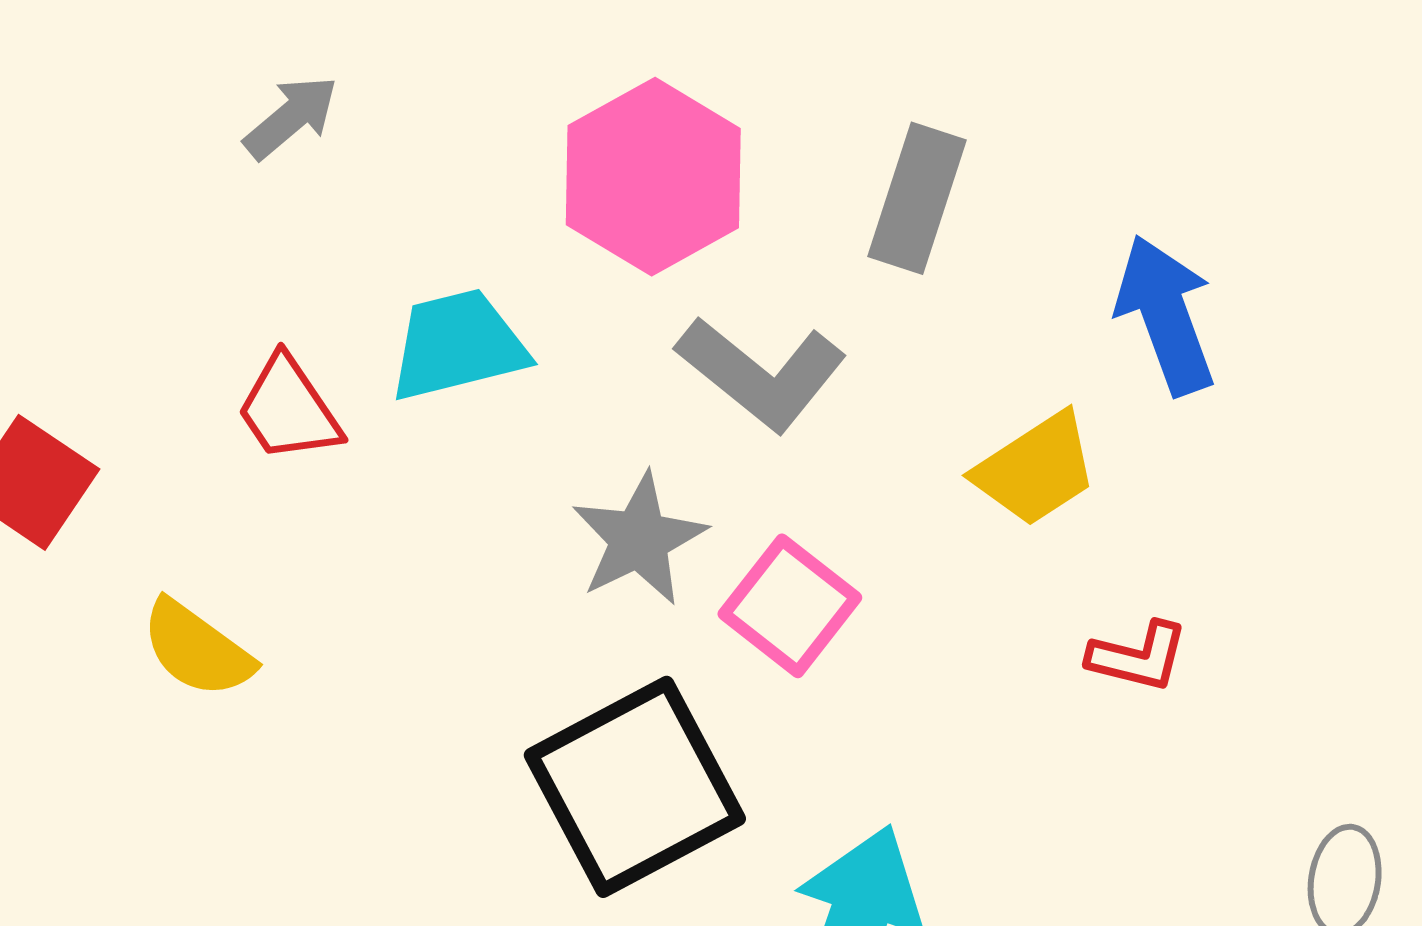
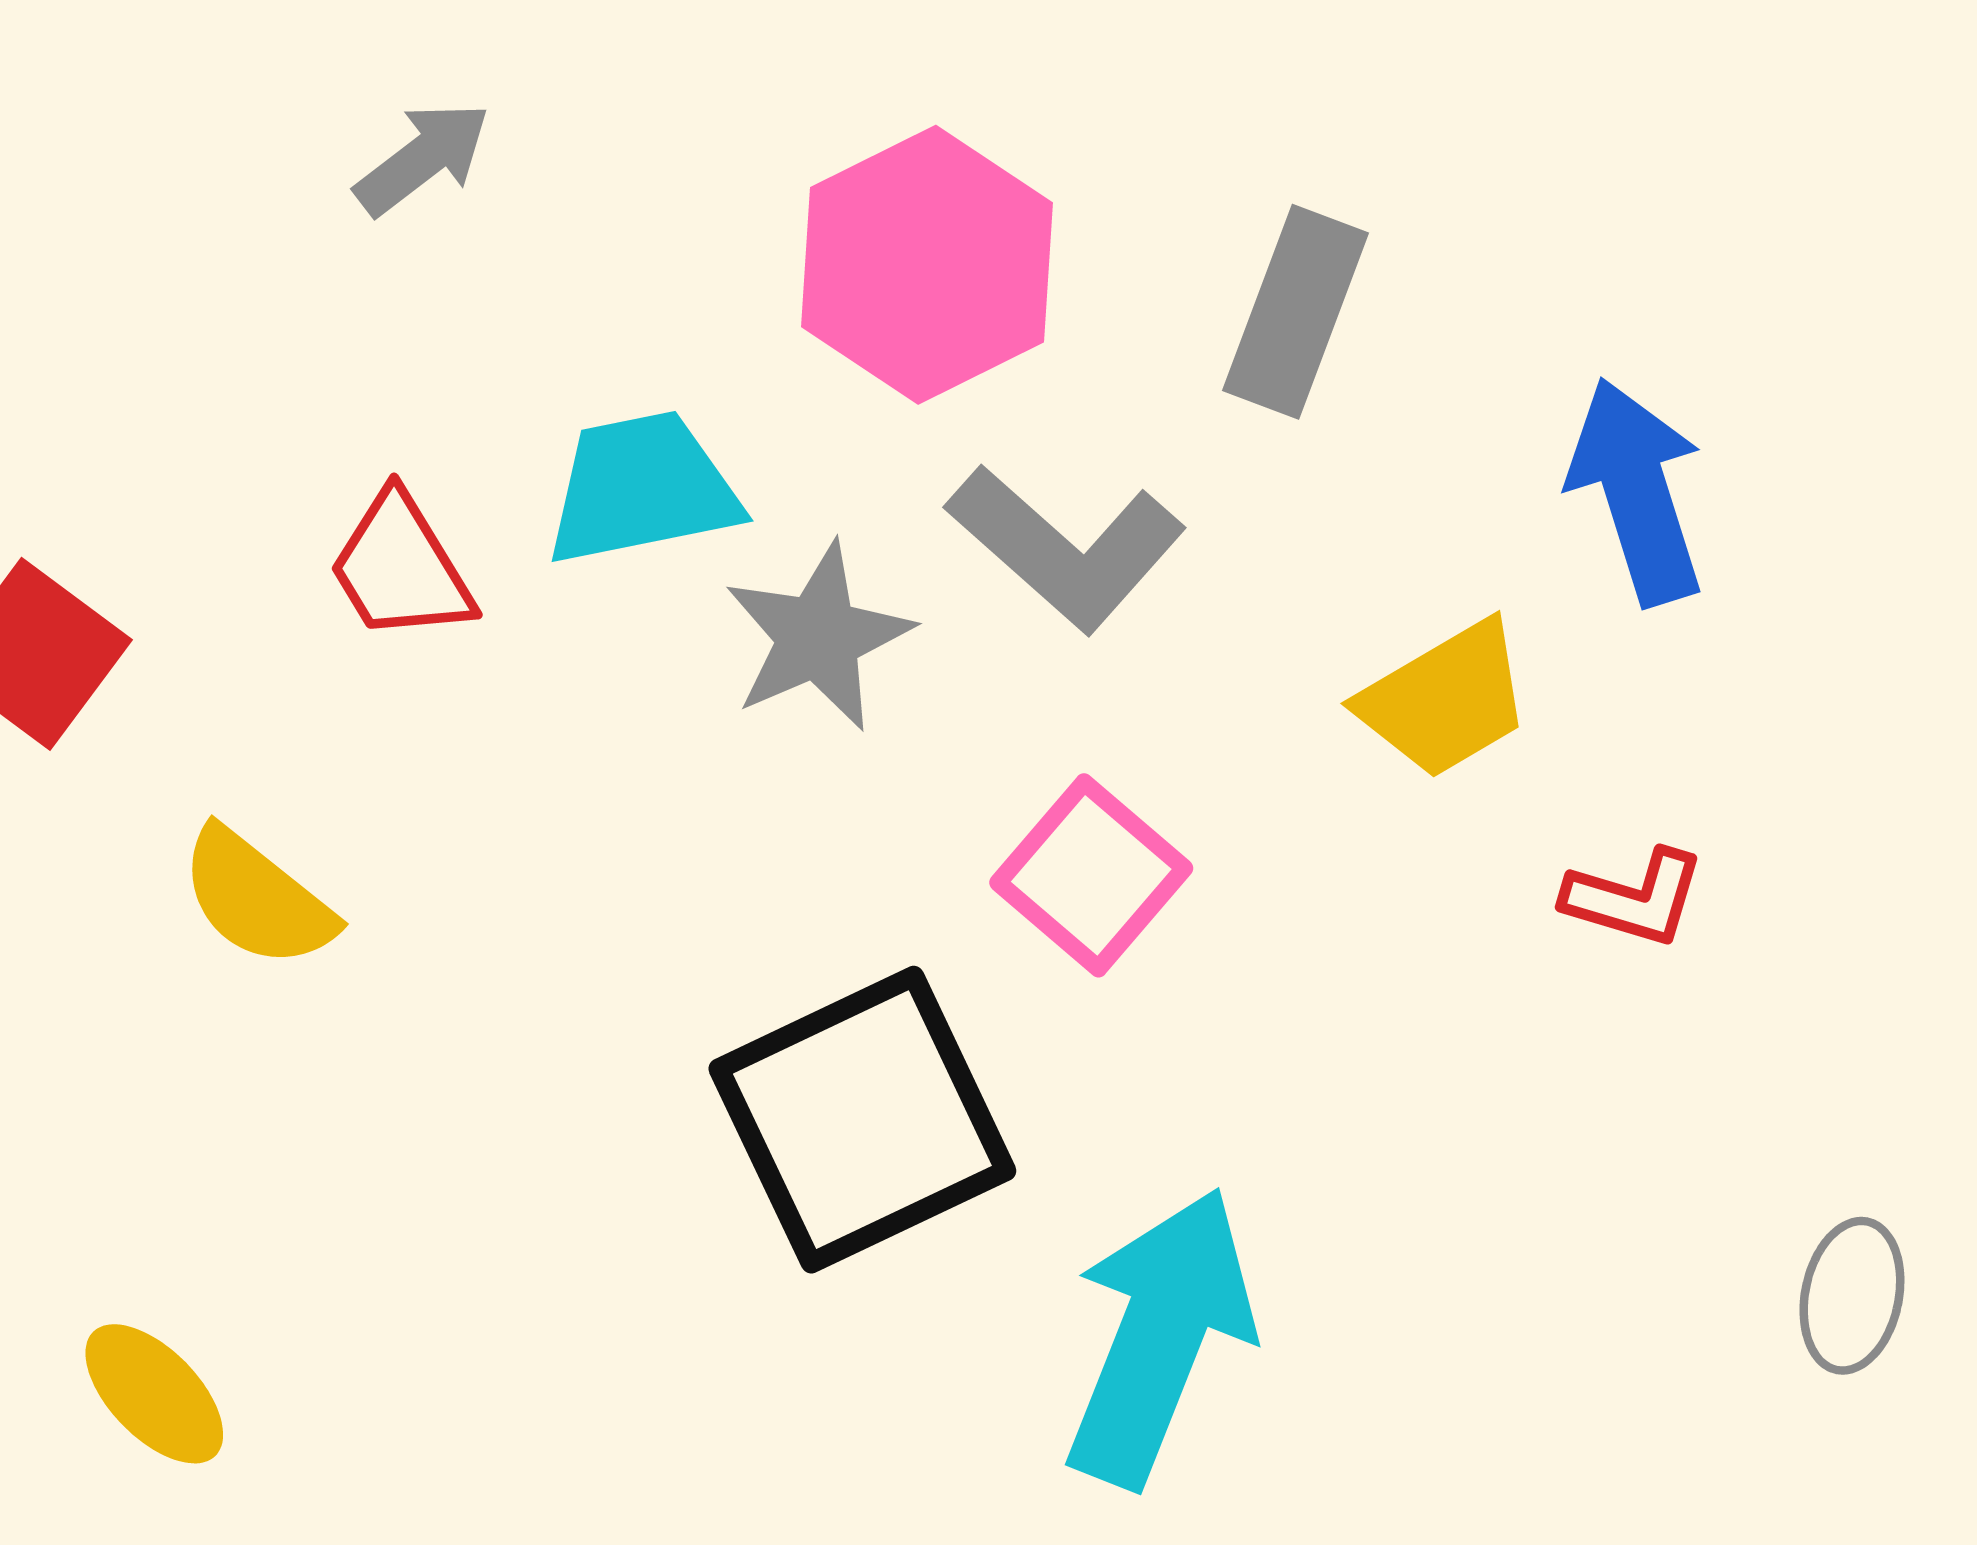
gray star: (639, 539) -> (818, 637), moved
red L-shape: (1138, 657) -> (1634, 898), moved

